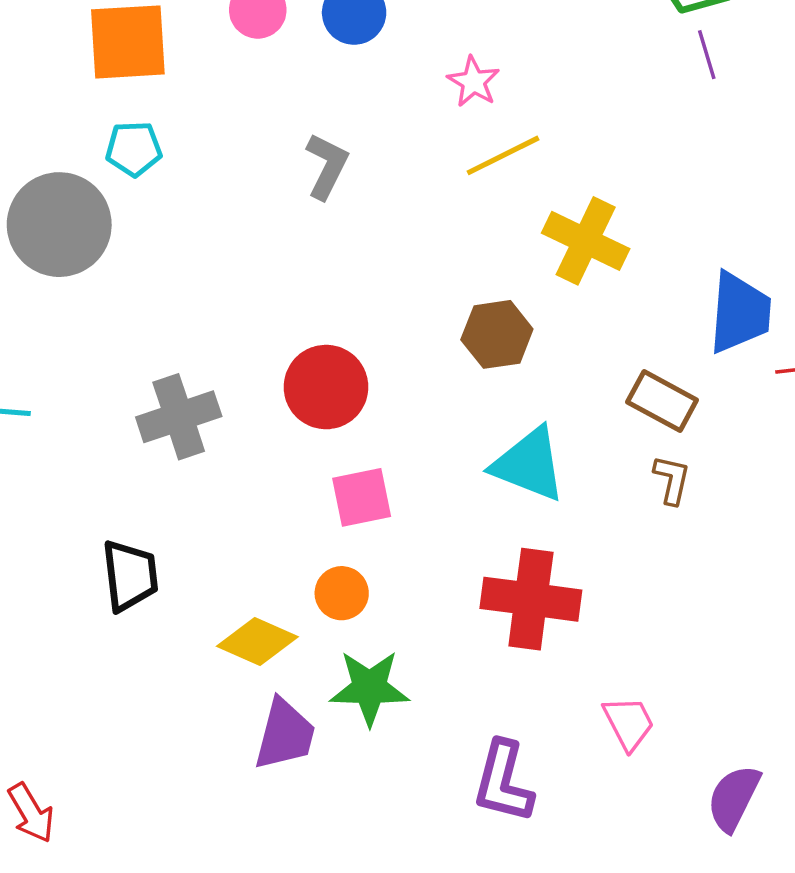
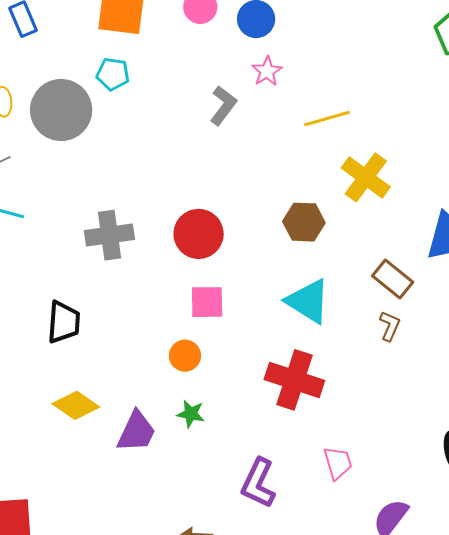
pink star: (473, 82) -> (267, 71), moved
yellow diamond: (257, 642) -> (76, 405), moved
green star: (369, 688) -> (191, 414), size x0.6

